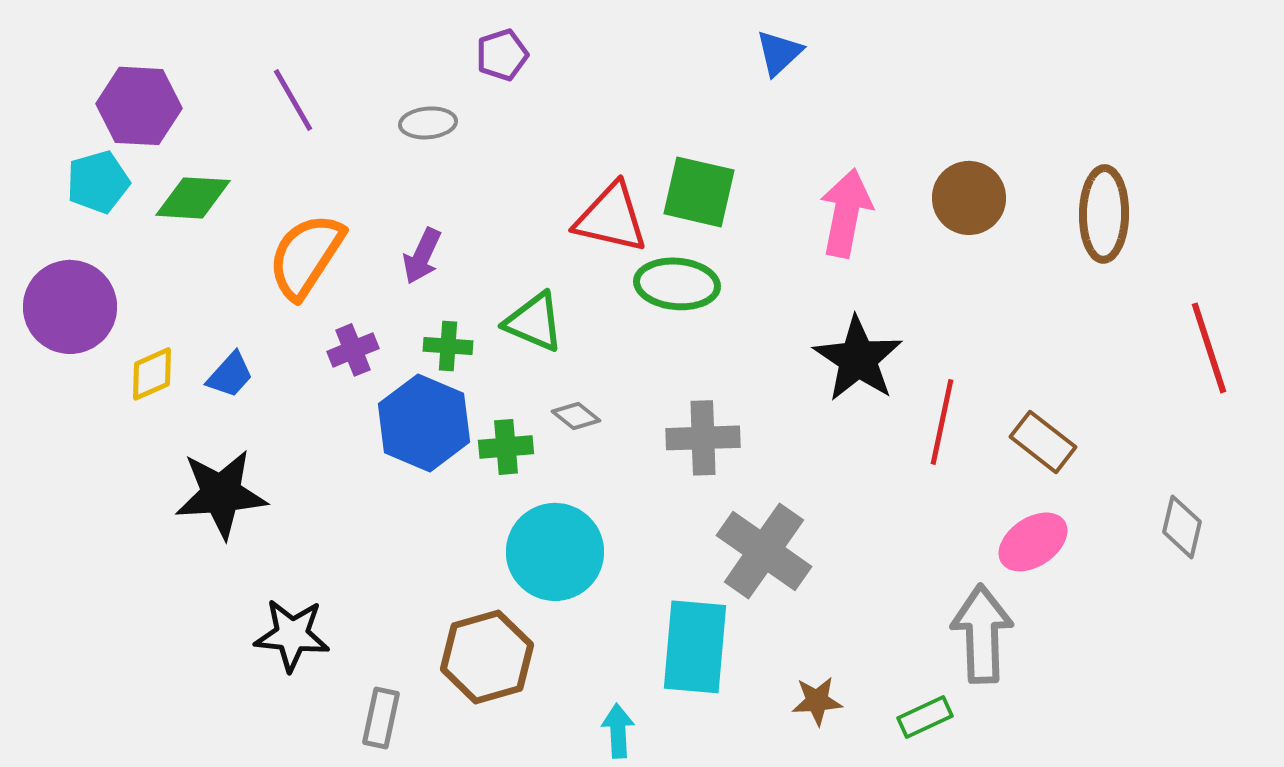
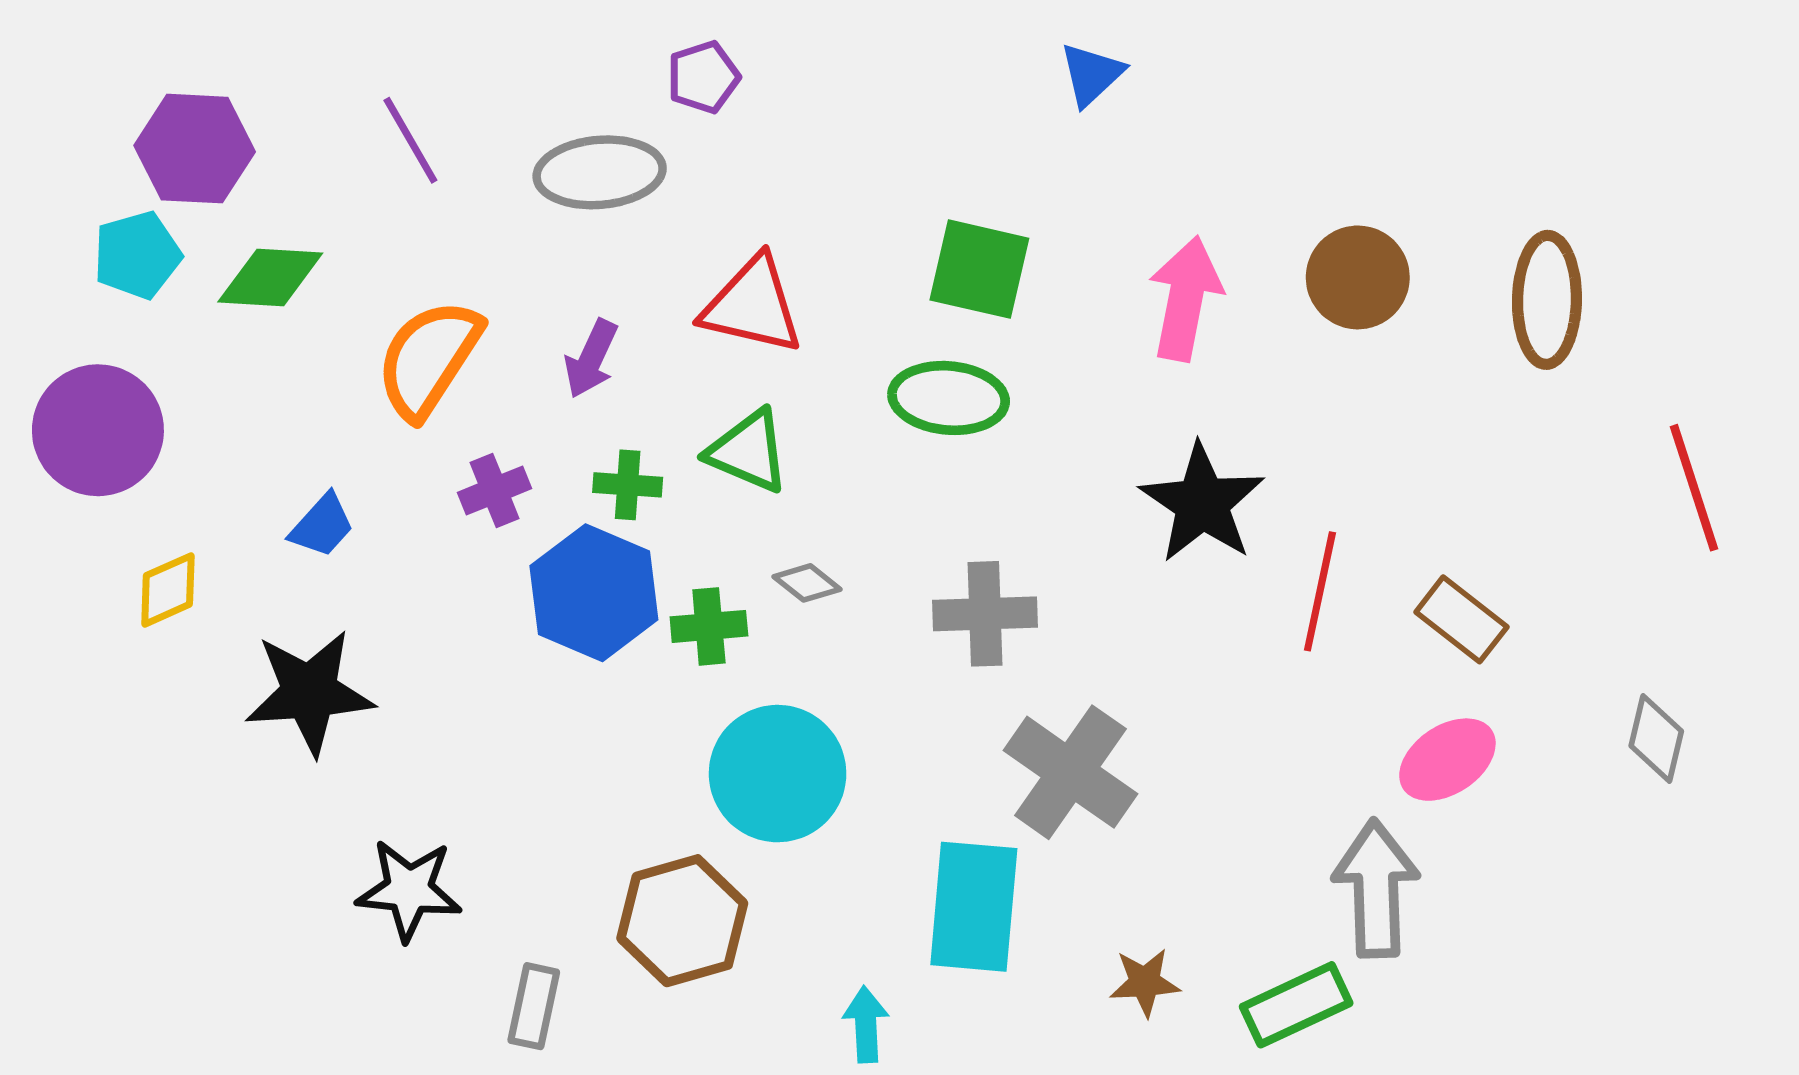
gray ellipse: (428, 123) -> (600, 172), size x1.6
red triangle: (611, 218) -> (752, 305), moved
yellow diamond: (152, 374) -> (168, 590), moved
green rectangle: (925, 717) -> (1296, 1005), size x1.4

